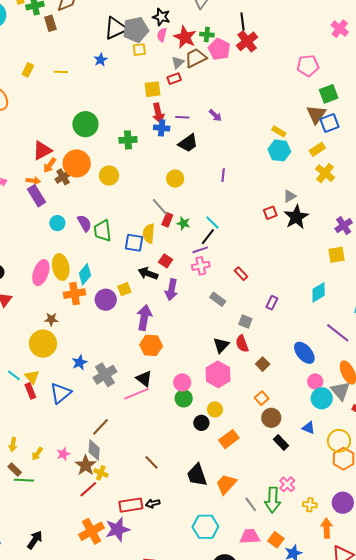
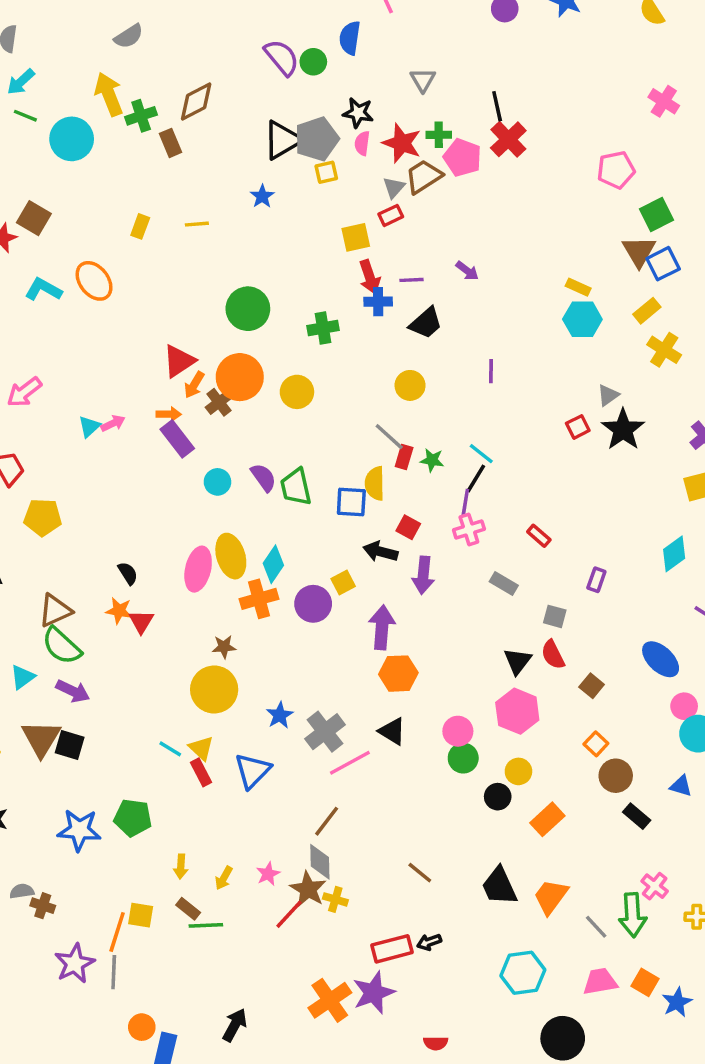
purple line: (200, 250) -> (465, 502), turned -56
pink line: (136, 394) -> (350, 763), moved
red line: (88, 489) -> (289, 914), moved

